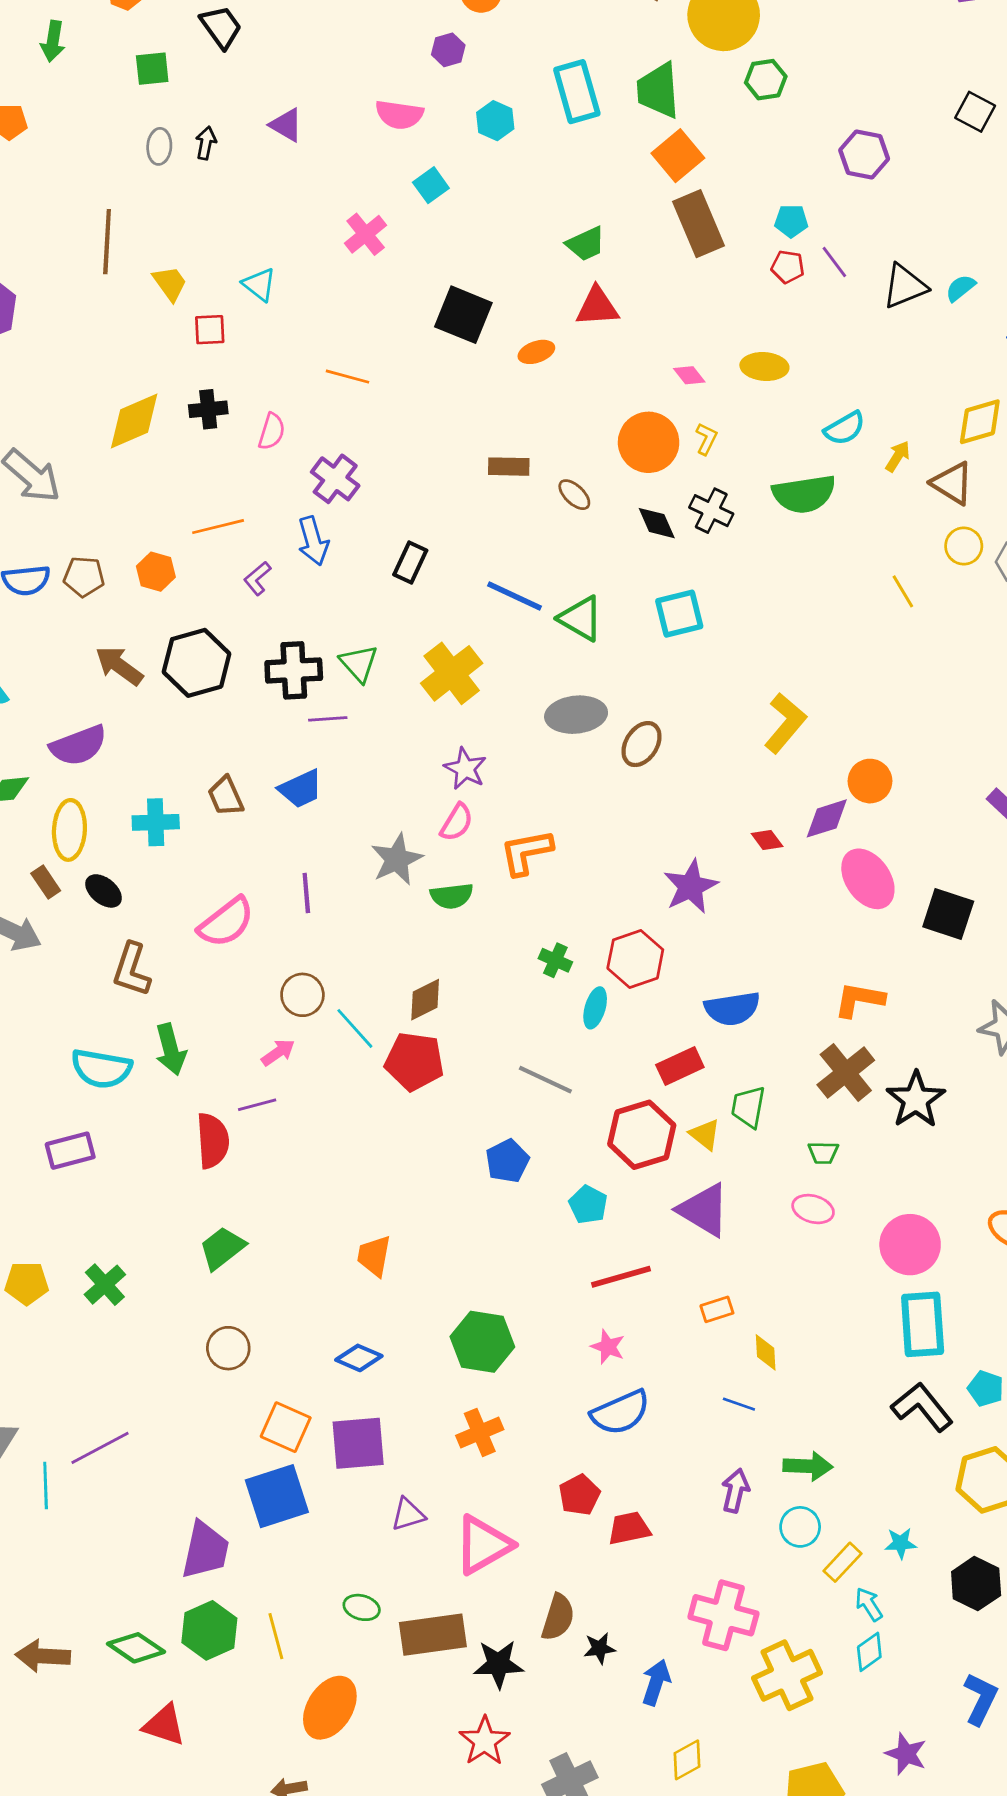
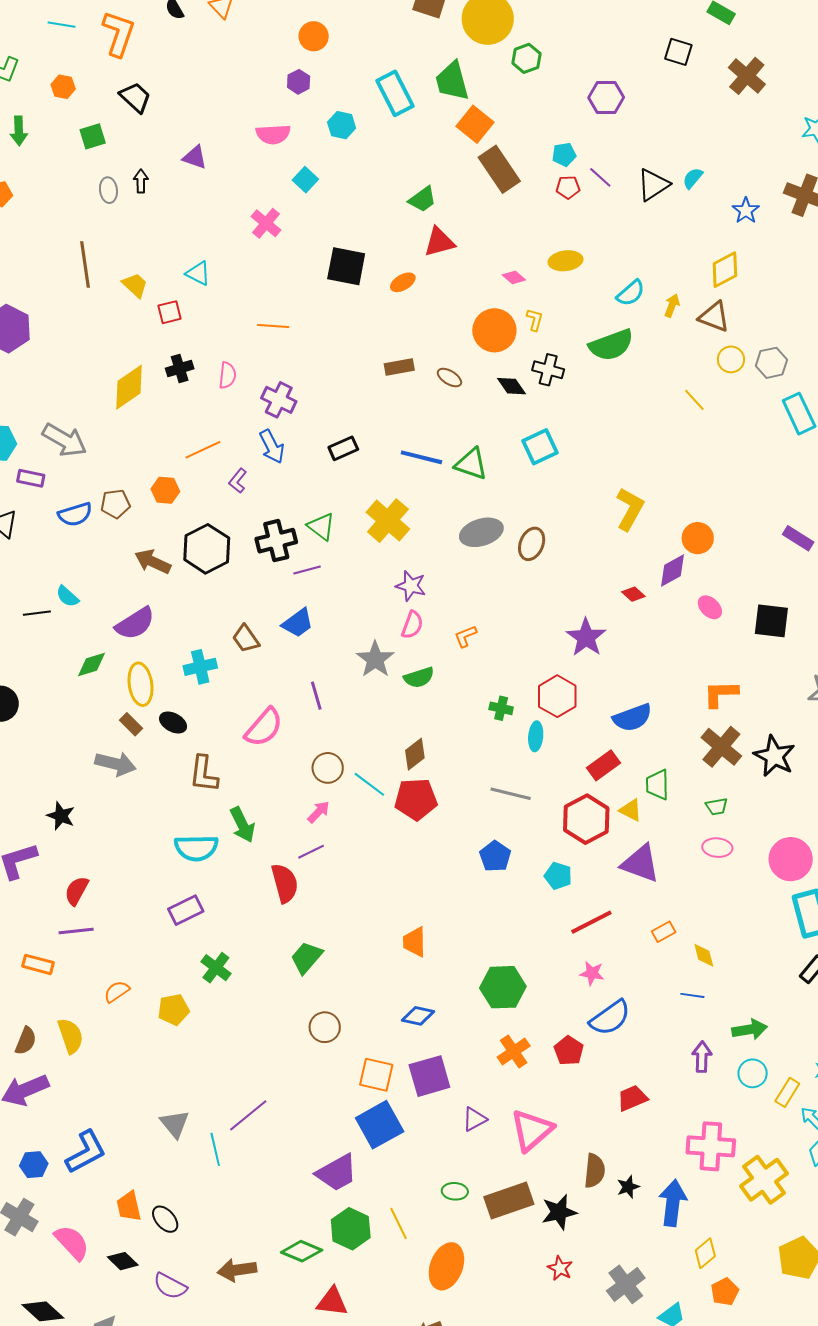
black rectangle: (410, 562) -> (343, 448), turned 52
orange L-shape: (526, 852) -> (466, 636), size x0.6
pink ellipse: (868, 879) -> (710, 607), size x0.6
green cross: (105, 1285) -> (216, 968), moved
red pentagon: (579, 1495) -> (569, 1051), moved
purple trapezoid: (205, 1550) -> (337, 1173), turned 60
blue arrow: (656, 1682) -> (673, 1203), size x1.4
red star: (485, 1741) -> (560, 1268), size x0.7

